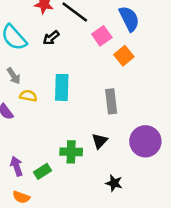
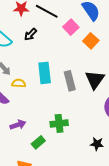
gray rectangle: (111, 101) -> (70, 81), moved
black triangle: (100, 141) -> (95, 80), moved, size x1.5
purple arrow: (17, 166) -> (18, 125), moved, turned 98

